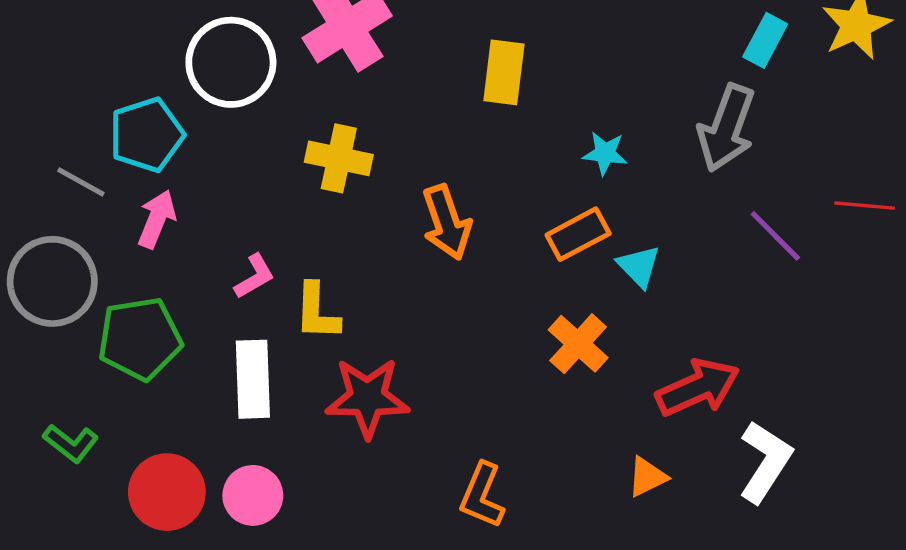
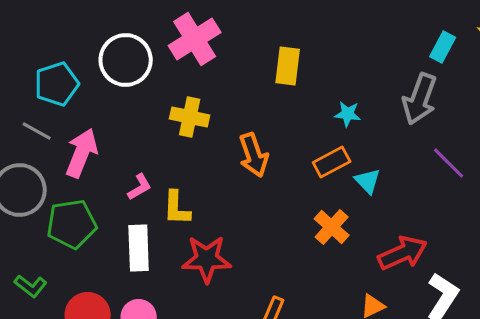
cyan pentagon: (147, 135) -> (57, 84), moved
pink arrow: (157, 219) -> (82, 153), size x1.4

